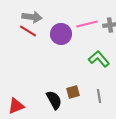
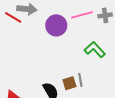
red line: (28, 31) -> (13, 17), moved
gray line: (99, 96) -> (80, 80), moved

